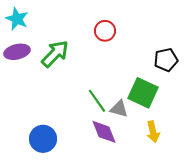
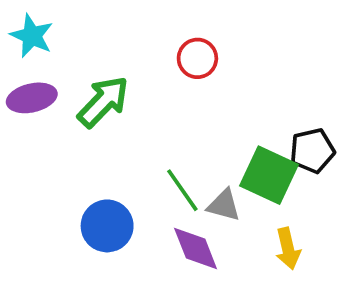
black pentagon: (166, 60) -> (312, 151), moved
blue circle: (43, 139) -> (107, 226), moved

